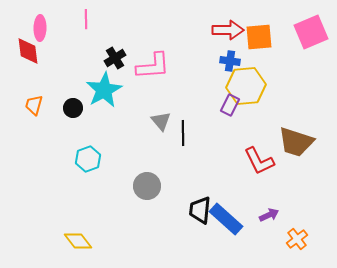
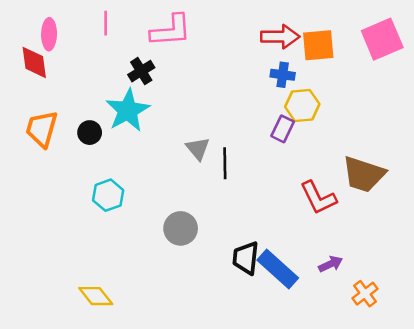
pink L-shape: (153, 66) -> (171, 31), moved
yellow hexagon: (246, 86) -> (302, 105), size x0.7
orange trapezoid: (34, 105) -> (42, 129), size x1.5

